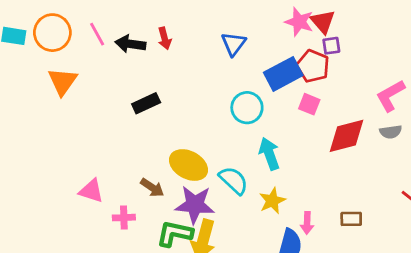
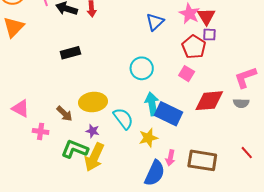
blue triangle: (234, 44) -> (155, 22), moved
blue rectangle: (283, 74) -> (169, 114), moved, turned 44
yellow ellipse: (188, 165) -> (93, 102), turned -44
purple star: (195, 205) -> (93, 131), size x0.5
brown rectangle: (351, 219) -> (202, 160), size x1.8

